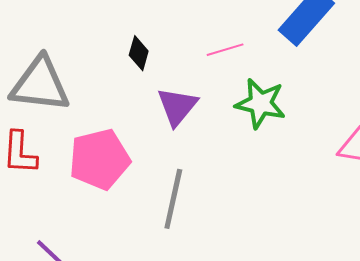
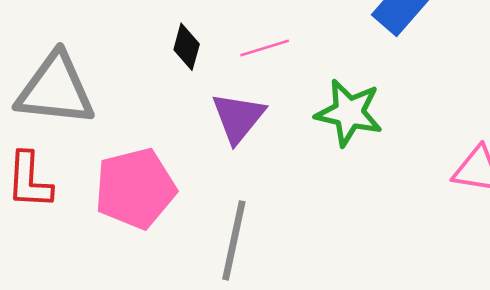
pink line: (225, 50) -> (265, 48), moved

